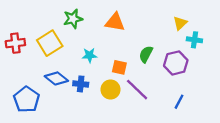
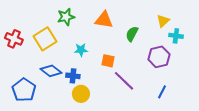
red cross: (15, 43) -> (14, 39), turned 30
green semicircle: (146, 54) -> (132, 34), moved
yellow circle: (111, 90) -> (81, 94), moved

